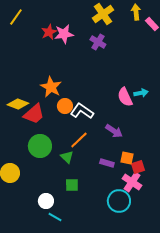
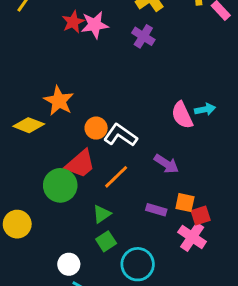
orange star: (51, 87) -> (59, 101), moved
red trapezoid: (34, 114) -> (80, 164), moved
green triangle: (67, 157) -> (102, 214), moved, turned 40
green square: (72, 185) -> (106, 241), turned -32
cyan circle: (119, 201) -> (138, 264), moved

